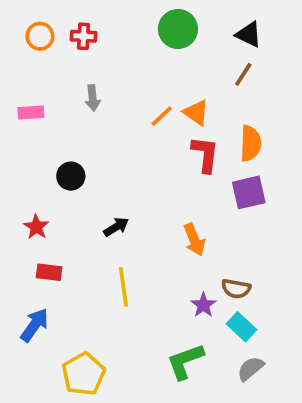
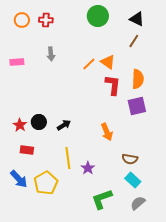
black circle: (71, 176) -> (39, 122), moved
purple star: (203, 305) -> (88, 168), moved
blue arrow: (34, 325) -> (19, 179), turned 102
yellow pentagon: (84, 374) -> (46, 183), moved

